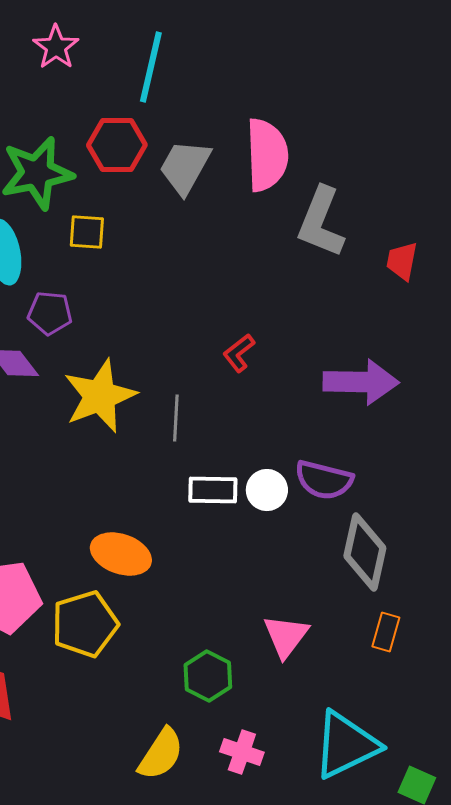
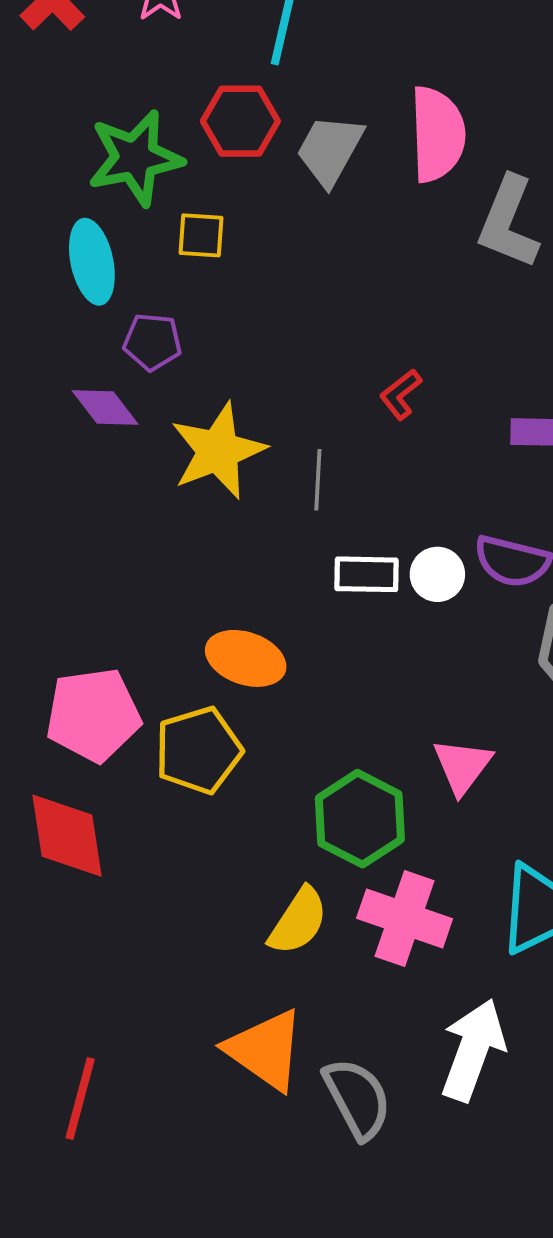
green hexagon: (208, 676) -> (360, 819), size x1.4
pink cross: (242, 752) -> (405, 918), size x1.6

